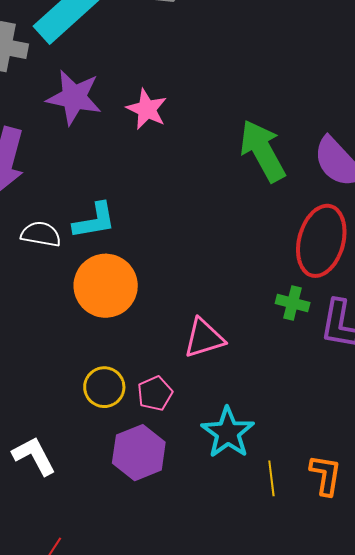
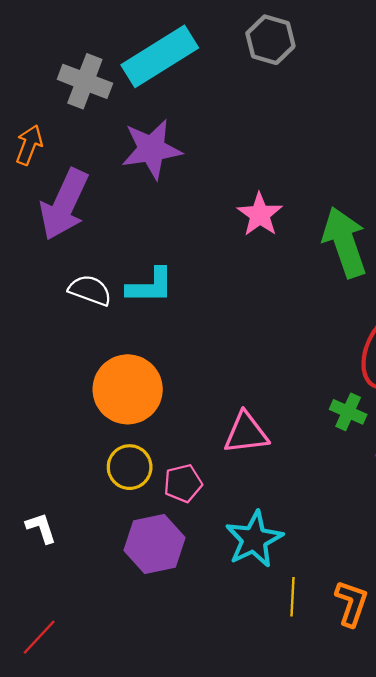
purple star: (74, 97) -> (152, 149), turned -30
pink star: (147, 109) -> (260, 215), moved
orange circle: (106, 286) -> (128, 389), moved
white L-shape: (34, 456) -> (41, 528), size x0.7

